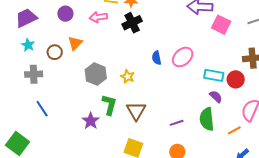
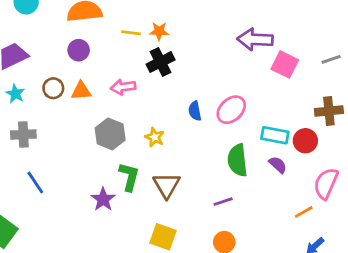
purple circle: (65, 14) -> (79, 50), moved
pink arrow: (98, 17) -> (123, 87), moved
orange triangle: (75, 43) -> (81, 91), turned 42
brown circle: (55, 52) -> (53, 88), moved
green semicircle: (207, 119) -> (237, 160), moved

